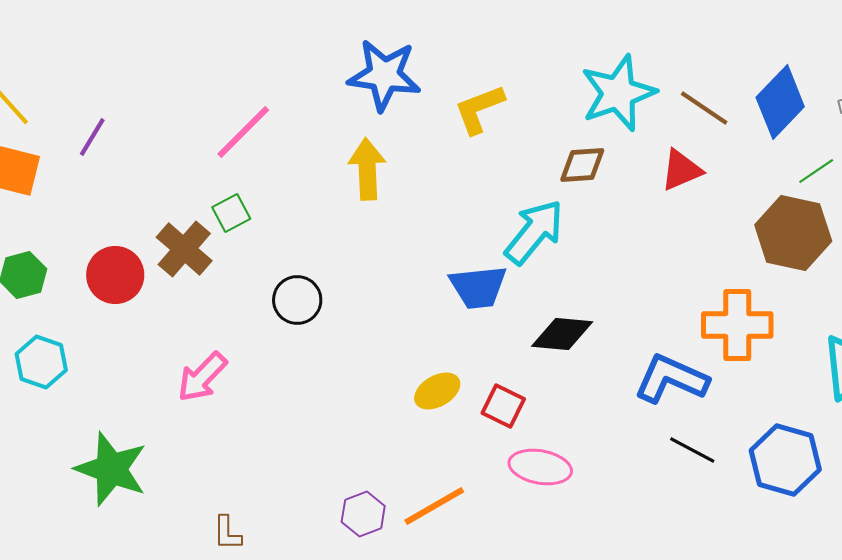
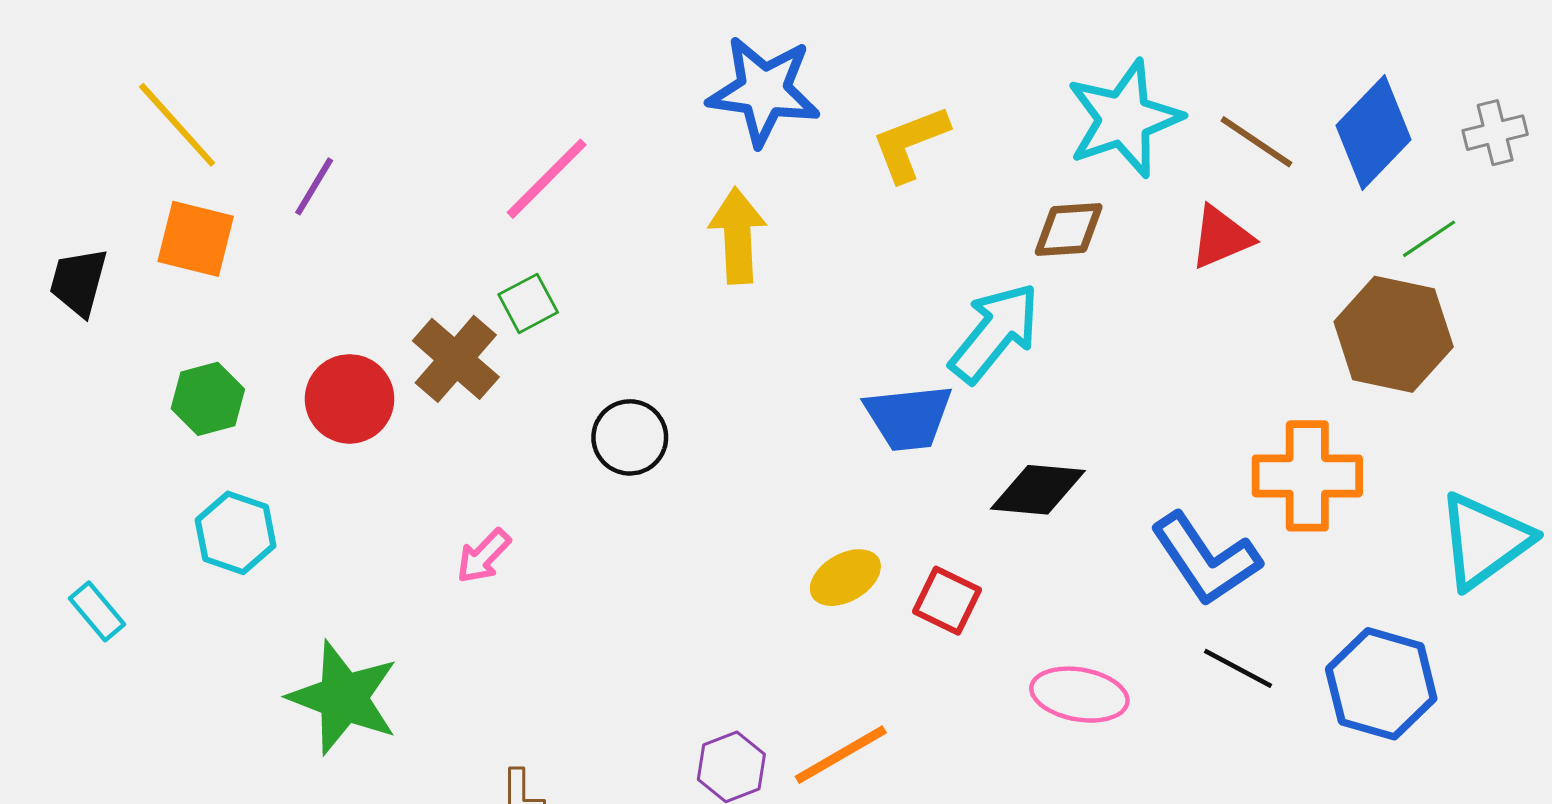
pink arrow: (202, 377) -> (483, 556), size x0.7
blue L-shape: (671, 379) -> (1206, 559), turned -148
pink ellipse: (540, 467) -> (1079, 695), moved

